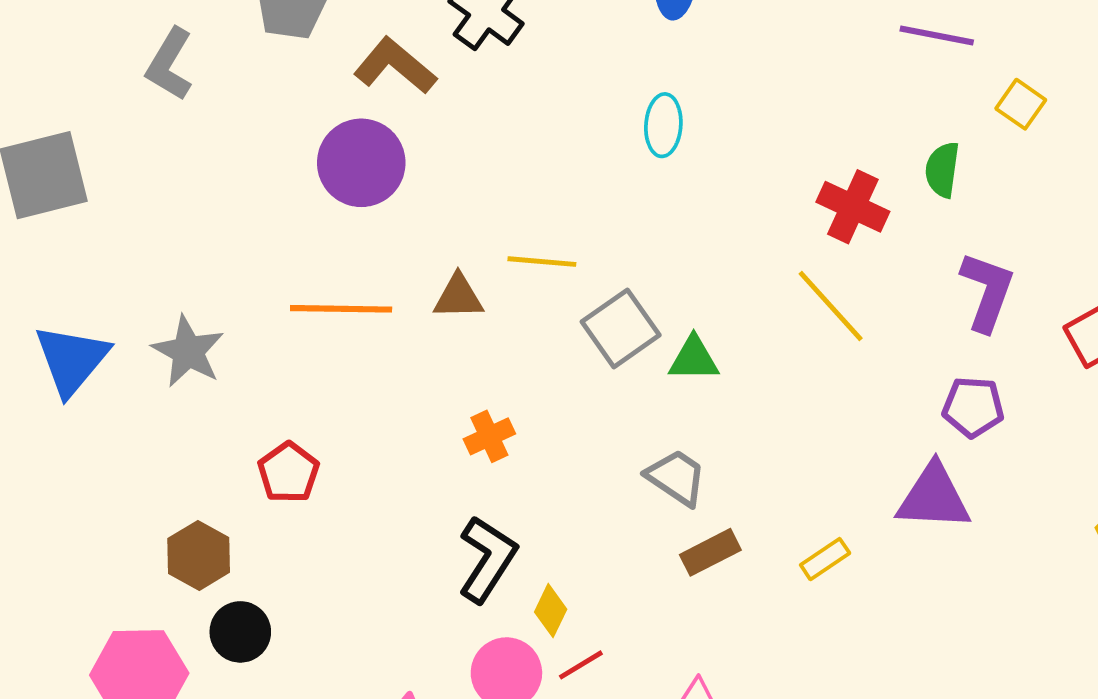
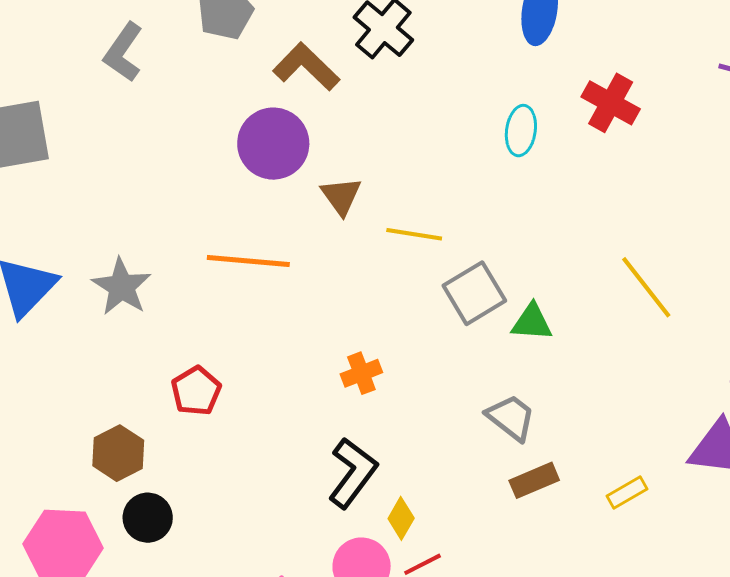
red cross: (853, 207) -> (611, 103), moved
brown triangle: (458, 297) -> (341, 196), moved, turned 51

